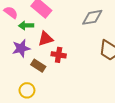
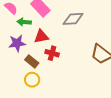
gray diamond: (92, 17) -> (73, 19), moved
yellow circle: (27, 90) -> (32, 80), moved

